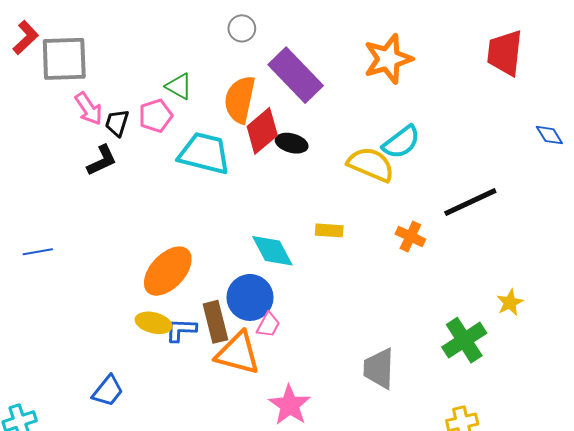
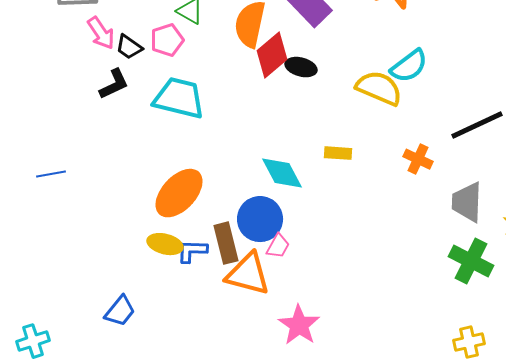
black trapezoid: (117, 123) -> (129, 47), turned -72
cyan trapezoid: (204, 153) -> (179, 98), moved
green cross: (464, 340) -> (471, 261), turned -30
gray trapezoid: (379, 369) -> (467, 202), moved

